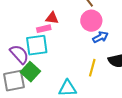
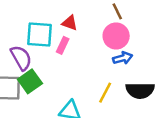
pink rectangle: (44, 29) -> (63, 45), moved, turned -64
cyan square: (37, 45) -> (39, 34), moved

